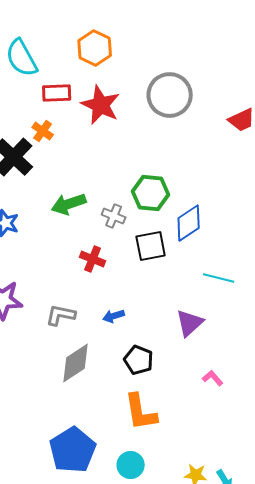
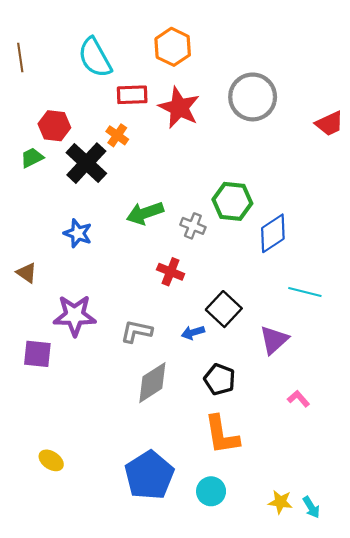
black square: (151, 246) -> (224, 309), moved, turned -36

